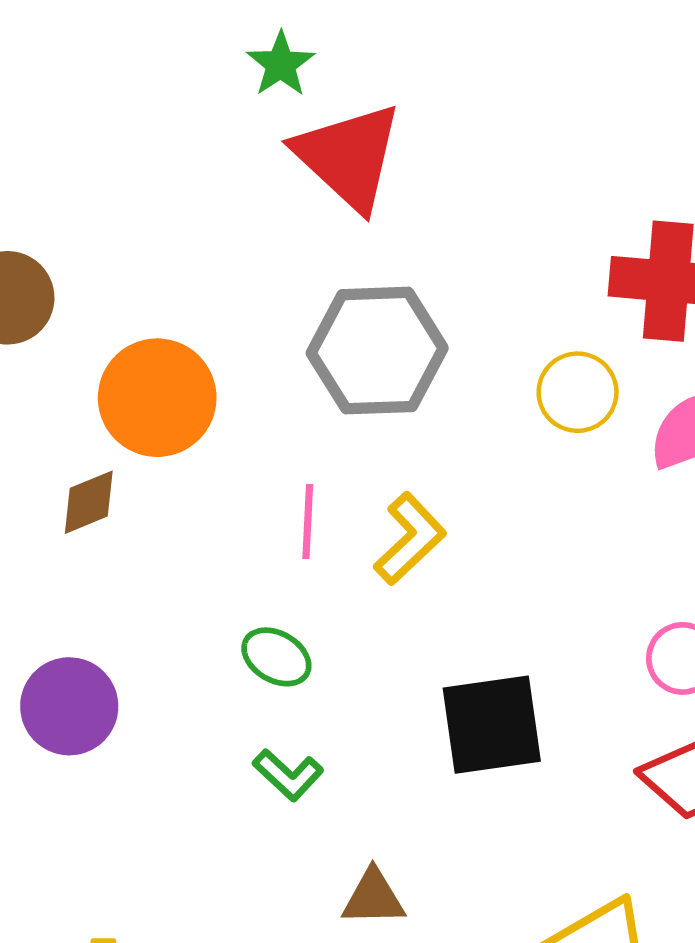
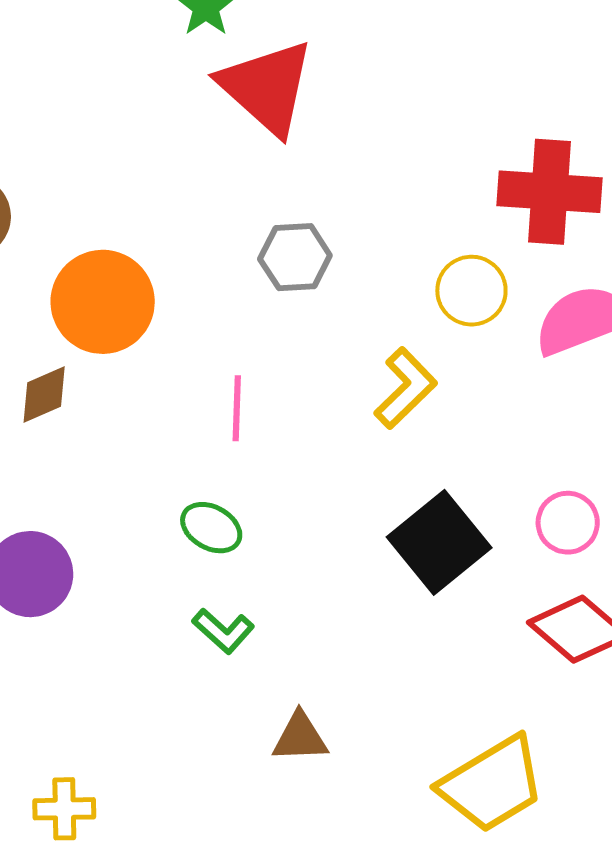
gray hexagon: (377, 351) -> (295, 257), size x0.6
yellow L-shape: (410, 539) -> (405, 388), moved
black square: (492, 725) -> (439, 542), moved, turned -30

